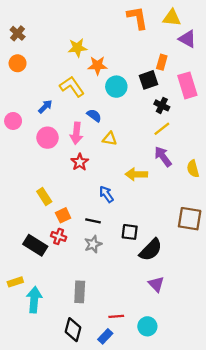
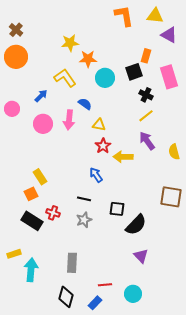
orange circle: (18, 63) -> (16, 57), size x1.5
red star: (80, 162) -> (103, 146), moved
orange square: (63, 215) -> (31, 194), moved

